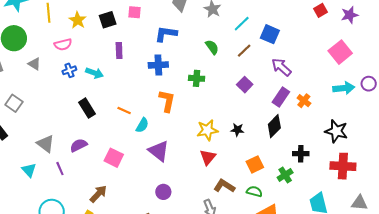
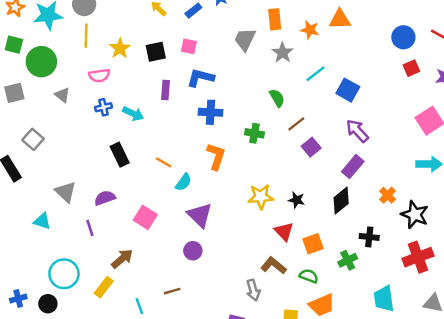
blue L-shape: (166, 34) -> (200, 78), moved
brown line: (244, 51) -> (296, 124), moved
orange cross: (304, 101) -> (388, 195), moved
red triangle: (208, 157) -> (284, 231), moved, turned -30
red cross: (343, 166) -> (418, 257), turned -30
purple line: (60, 169) -> (90, 228), moved
cyan triangle: (29, 170) -> (42, 221), turned -35
purple circle: (163, 192) -> (193, 251), moved

